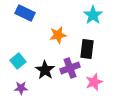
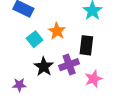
orange star: (58, 35) -> (57, 31), turned -30
cyan square: (18, 61) -> (35, 39), moved

